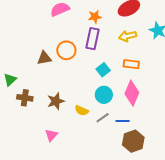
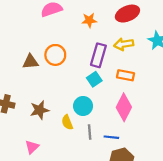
purple rectangle: (93, 39) -> (98, 55), moved
cyan circle: (104, 95) -> (83, 106), moved
yellow semicircle: (82, 111) -> (67, 122), turned 40
gray line: (103, 118) -> (90, 132), turned -64

